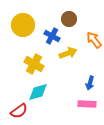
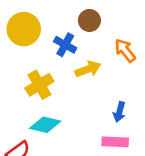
yellow cross: (34, 64) -> (39, 85), turned 30
cyan diamond: (38, 92) -> (45, 125), turned 30

